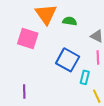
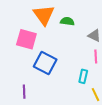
blue square: (68, 60) -> (45, 63), moved

